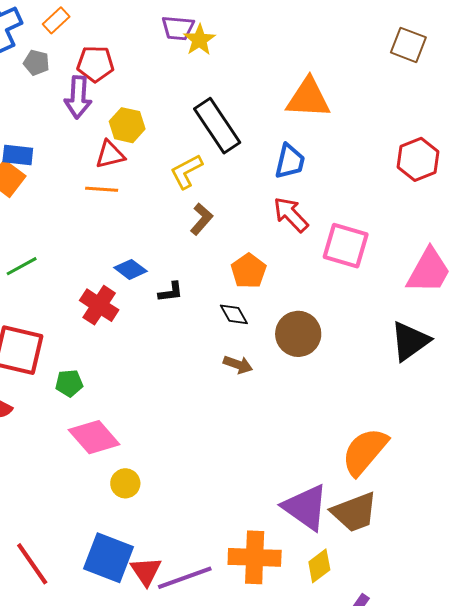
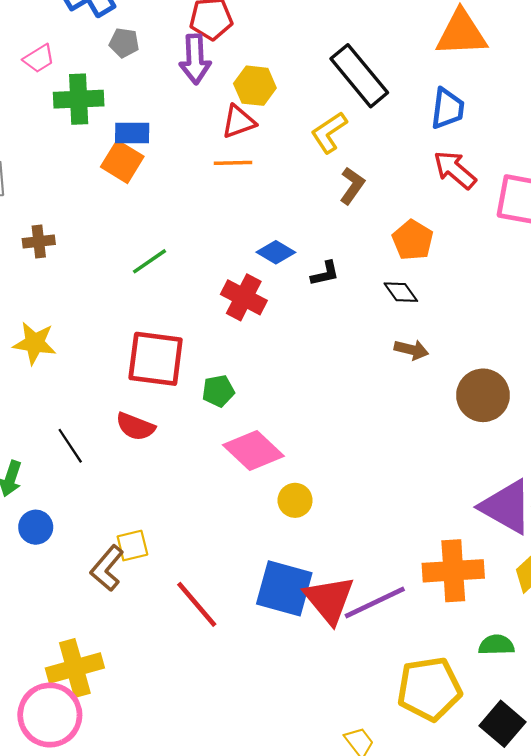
gray pentagon: (36, 63) -> (124, 43), moved
brown circle: (298, 334) -> (483, 395), moved
red triangle: (146, 571) -> (329, 600), size x1.4

